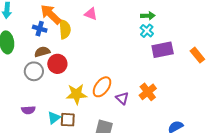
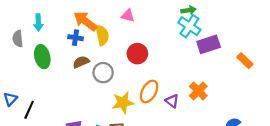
cyan cross: (147, 31) -> (189, 26), size x1.5
orange rectangle: (197, 55) -> (245, 61), moved
red circle: (57, 64) -> (137, 54), moved
gray circle: (34, 71) -> (103, 73), moved

